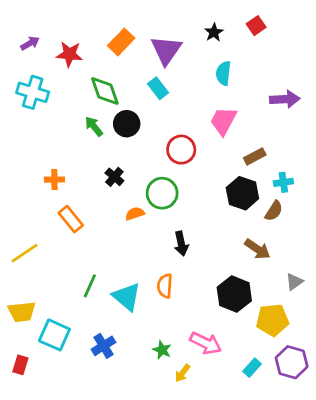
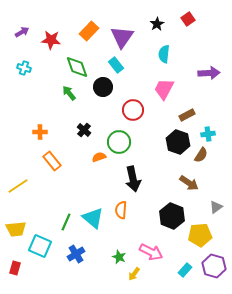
cyan cross: (33, 92) -> (24, 68), size x0.6
black circle: (127, 124) -> (103, 87), moved
black arrow: (181, 244) -> (133, 179), size x1.4
green line: (90, 286) -> (66, 222), moved

